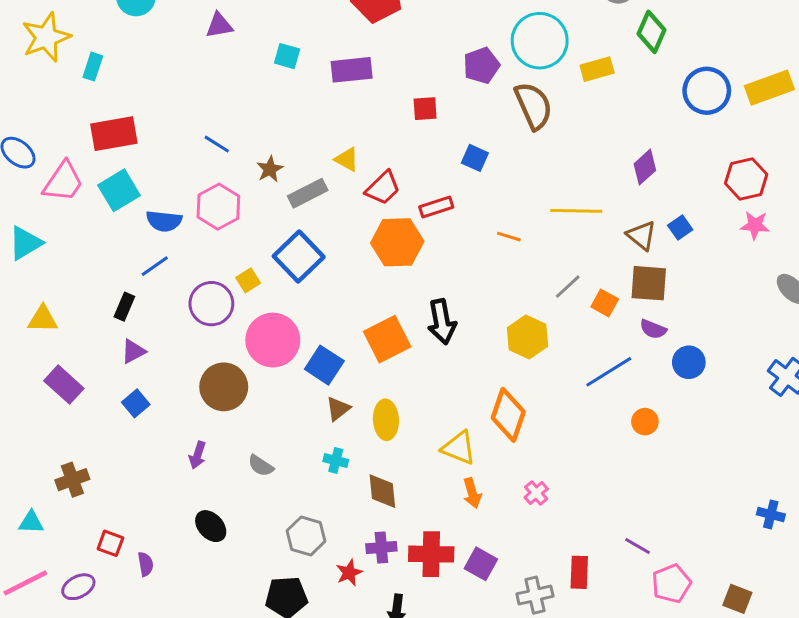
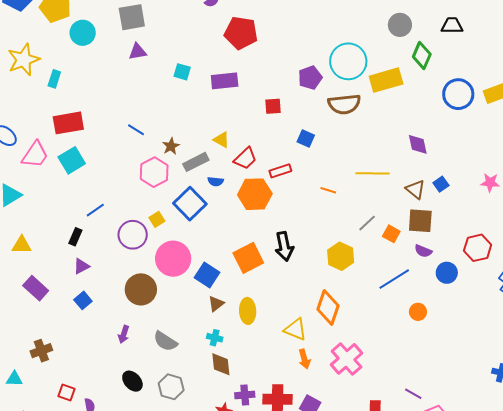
yellow rectangle: (597, 69) -> (386, 80), size x1.5
brown semicircle: (533, 106) -> (344, 104), turned 108
purple diamond: (645, 167) -> (418, 144), turned -60
red hexagon: (746, 179) -> (478, 248), moved
pink hexagon: (218, 207) -> (154, 172), moved
blue semicircle: (164, 221) -> (216, 181), moved, size x0.7
gray semicircle: (261, 466) -> (165, 341), size x1.4
brown diamond: (382, 491) -> (221, 364), moved
pink cross: (536, 493) -> (347, 359), size x2.0
gray hexagon: (306, 536) -> (171, 387), moved

